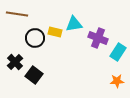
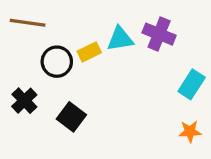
yellow rectangle: (55, 32) -> (89, 52), turned -40
purple cross: (98, 38) -> (159, 34), moved
black square: (34, 75) -> (71, 117), moved

